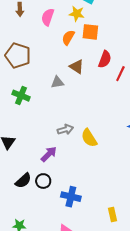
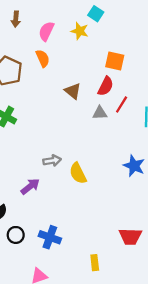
orange square: (90, 32) -> (115, 61), moved
orange semicircle: (68, 38) -> (43, 58), moved, turned 119
gray triangle: (57, 82) -> (100, 113), moved
black circle: (43, 181) -> (16, 235), moved

